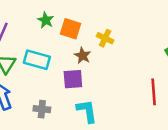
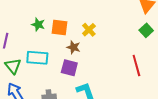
yellow cross: (105, 38) -> (89, 30), turned 32
purple square: (73, 79) -> (69, 68), turned 30

